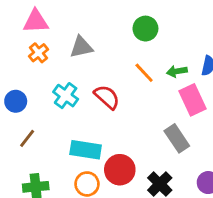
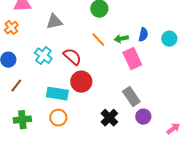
orange cross: (39, 53) -> (11, 28), moved
gray rectangle: (177, 138) -> (131, 97), moved
red circle: (120, 170) -> (81, 82), moved

